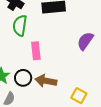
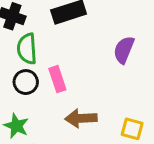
black circle: (23, 78) -> (26, 82), moved

